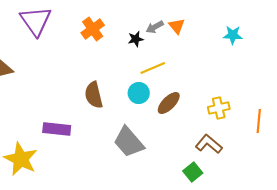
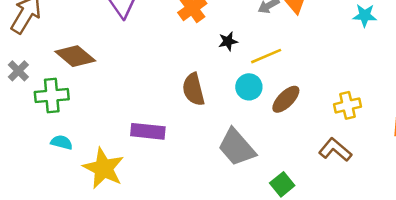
black star: (136, 39) -> (228, 41), moved
green square: (193, 172) -> (282, 184), moved

